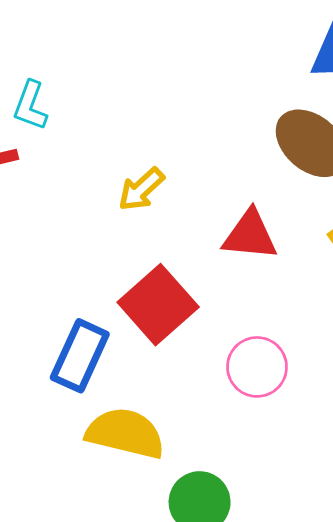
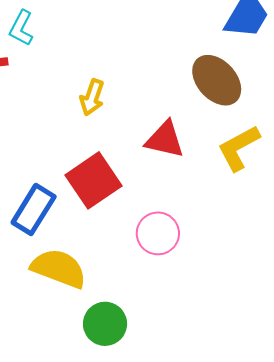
yellow arrow: (141, 189) -> (92, 97), turned -36

